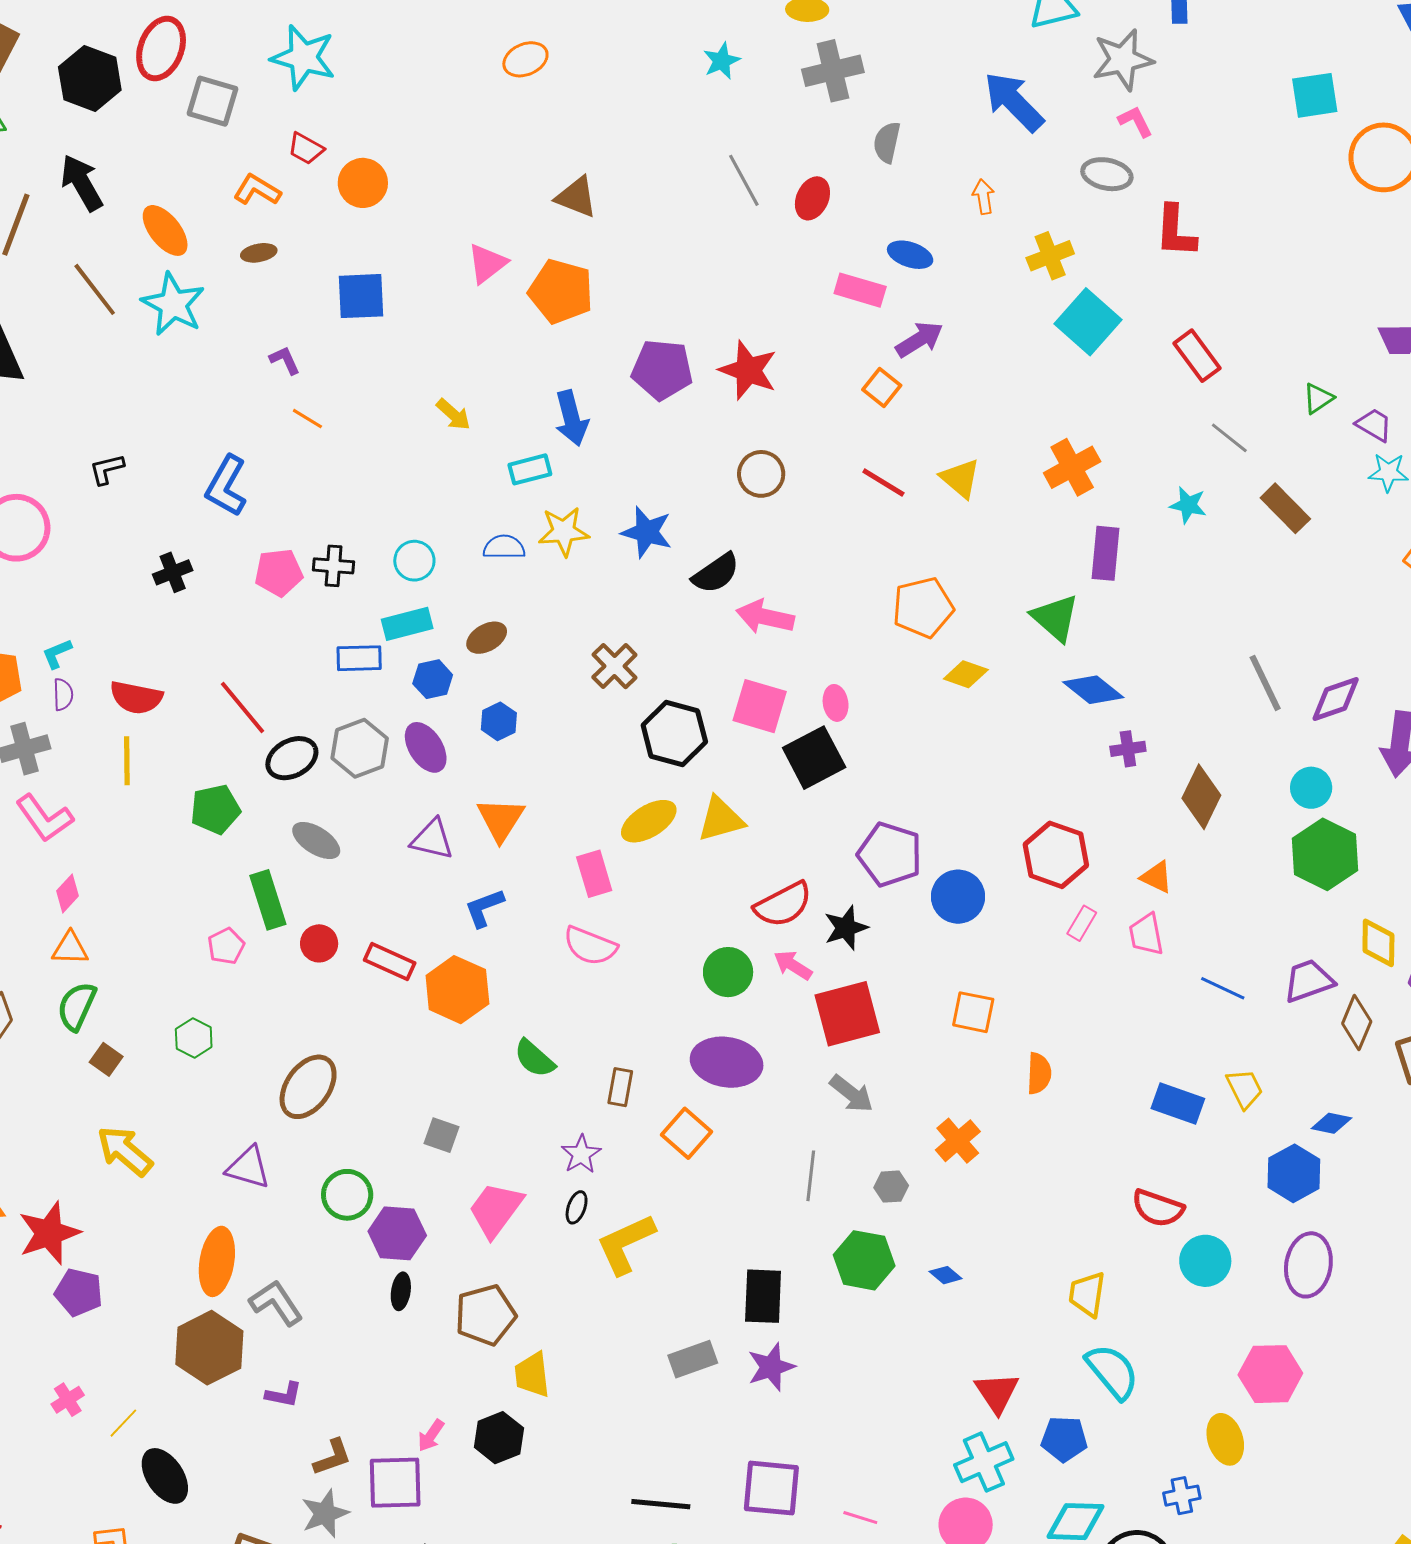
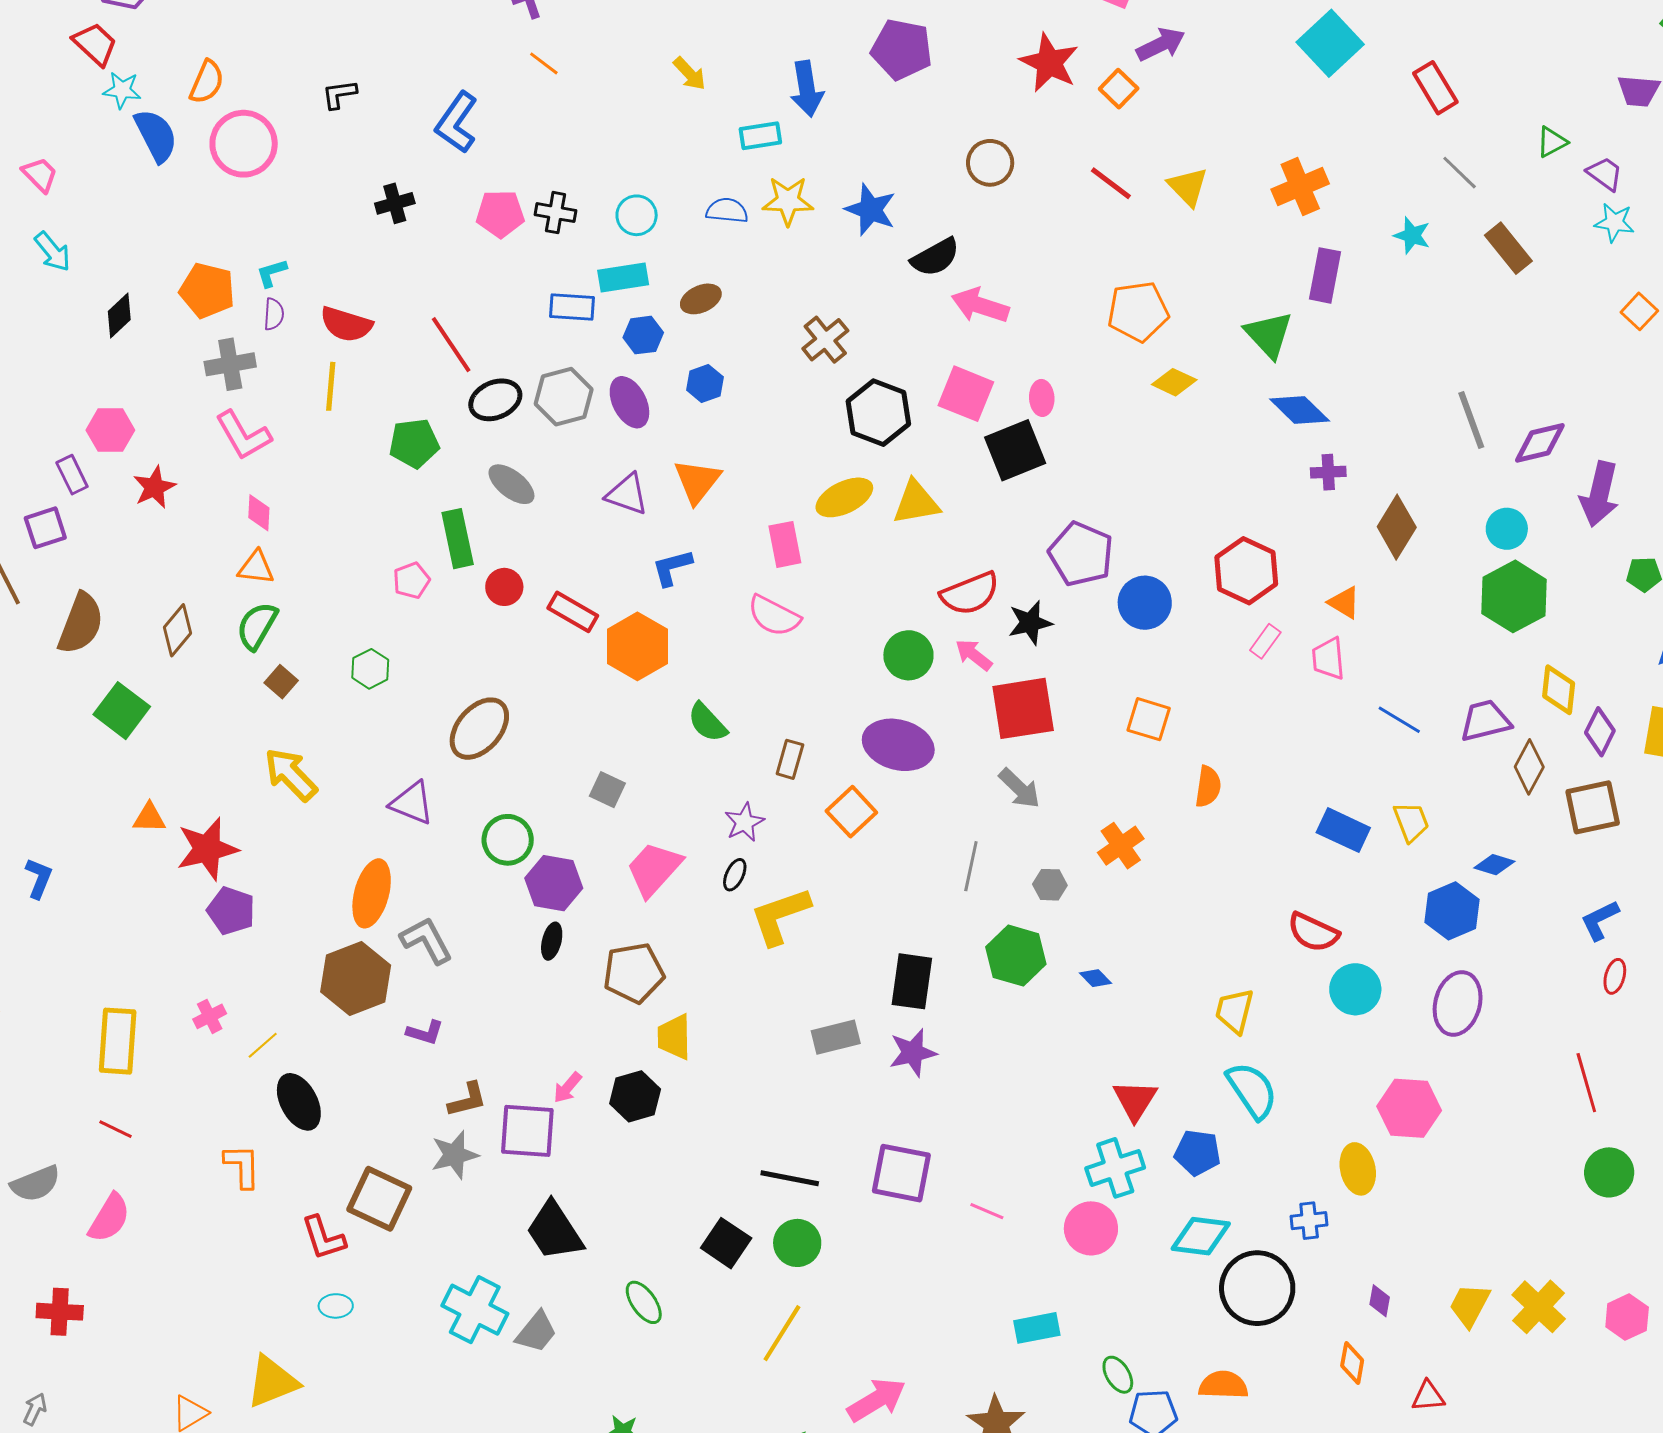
red star: (748, 370) -> (1049, 63), moved
pink diamond: (68, 893) -> (259, 513), turned -45

